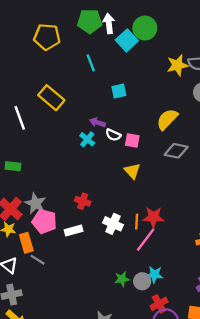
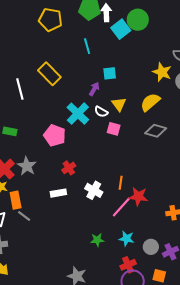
yellow star: (177, 65) -> (162, 72), moved, turned 30
purple arrow: (97, 122) -> (94, 89), moved, turned 96
cyan cross: (87, 139) -> (78, 114), size x1.6
pink square: (132, 141) -> (114, 129), moved
yellow triangle: (132, 171) -> (119, 104), moved
red cross: (83, 201) -> (69, 168), turned 32
red star: (154, 217) -> (138, 196), moved
pink pentagon: (44, 221) -> (55, 135), moved
orange line: (137, 222) -> (121, 183), moved
gray circle: (142, 281) -> (151, 247), moved

